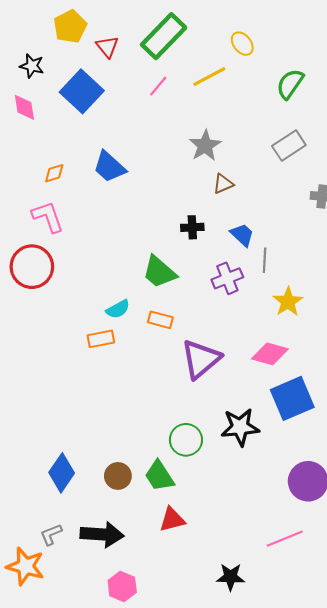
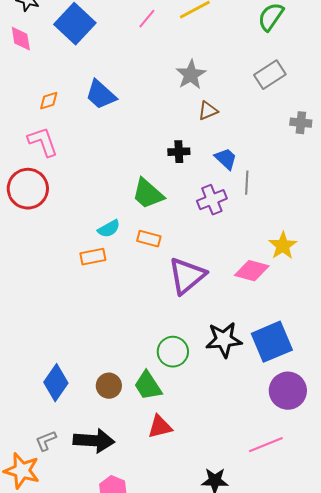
yellow star: (288, 302) -> (283, 246), moved
blue square: (292, 398) -> (272, 342), moved

